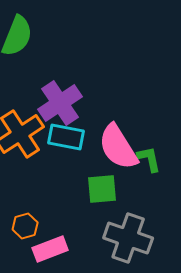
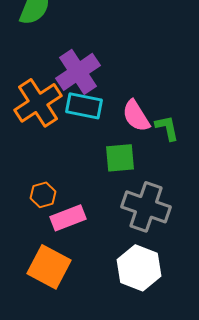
pink semicircle: (118, 147) -> (136, 116), size x0.7

